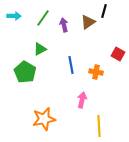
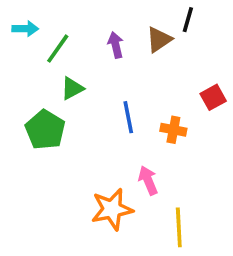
green line: (43, 18) -> (58, 49), moved
red square: (118, 54) -> (213, 97), turned 32
pink arrow: (82, 100) -> (148, 180), turned -35
orange star: (44, 119) -> (112, 209), moved

